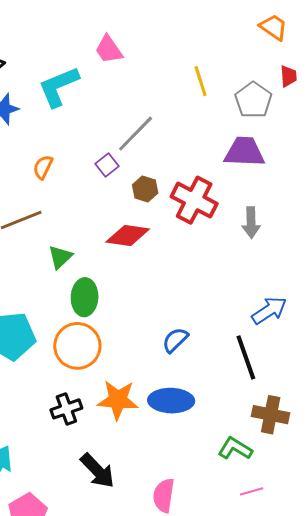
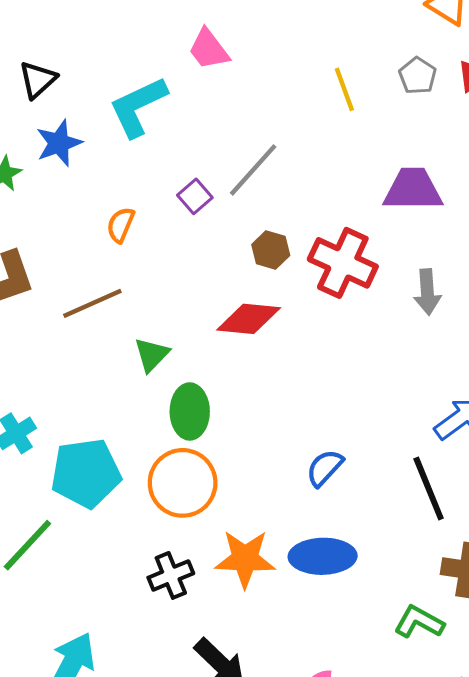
gray pentagon: (253, 100) -> (418, 76), moved, size x0.7
purple square: (107, 165) -> (195, 196), moved

